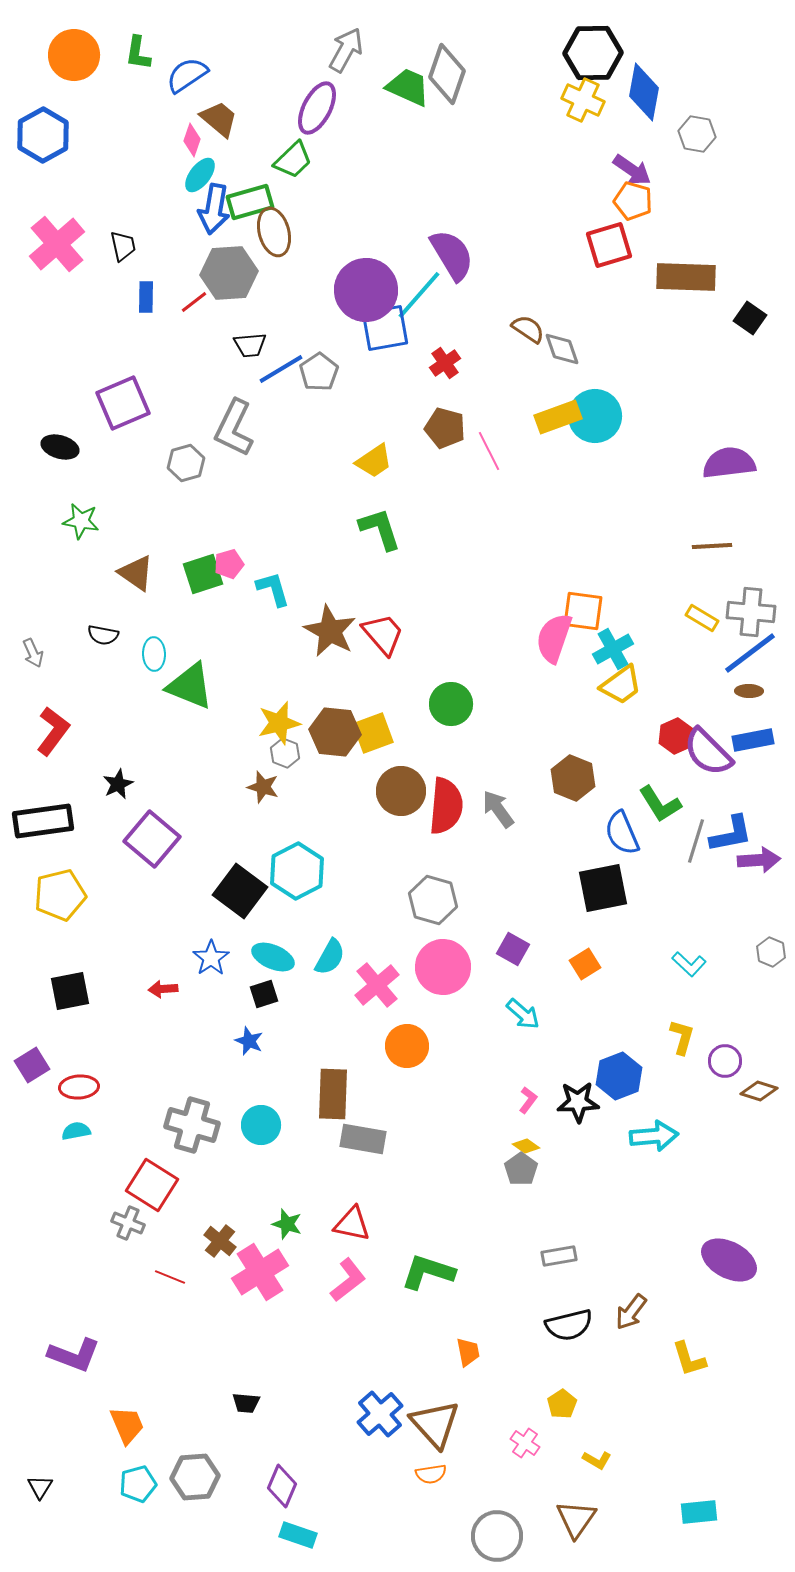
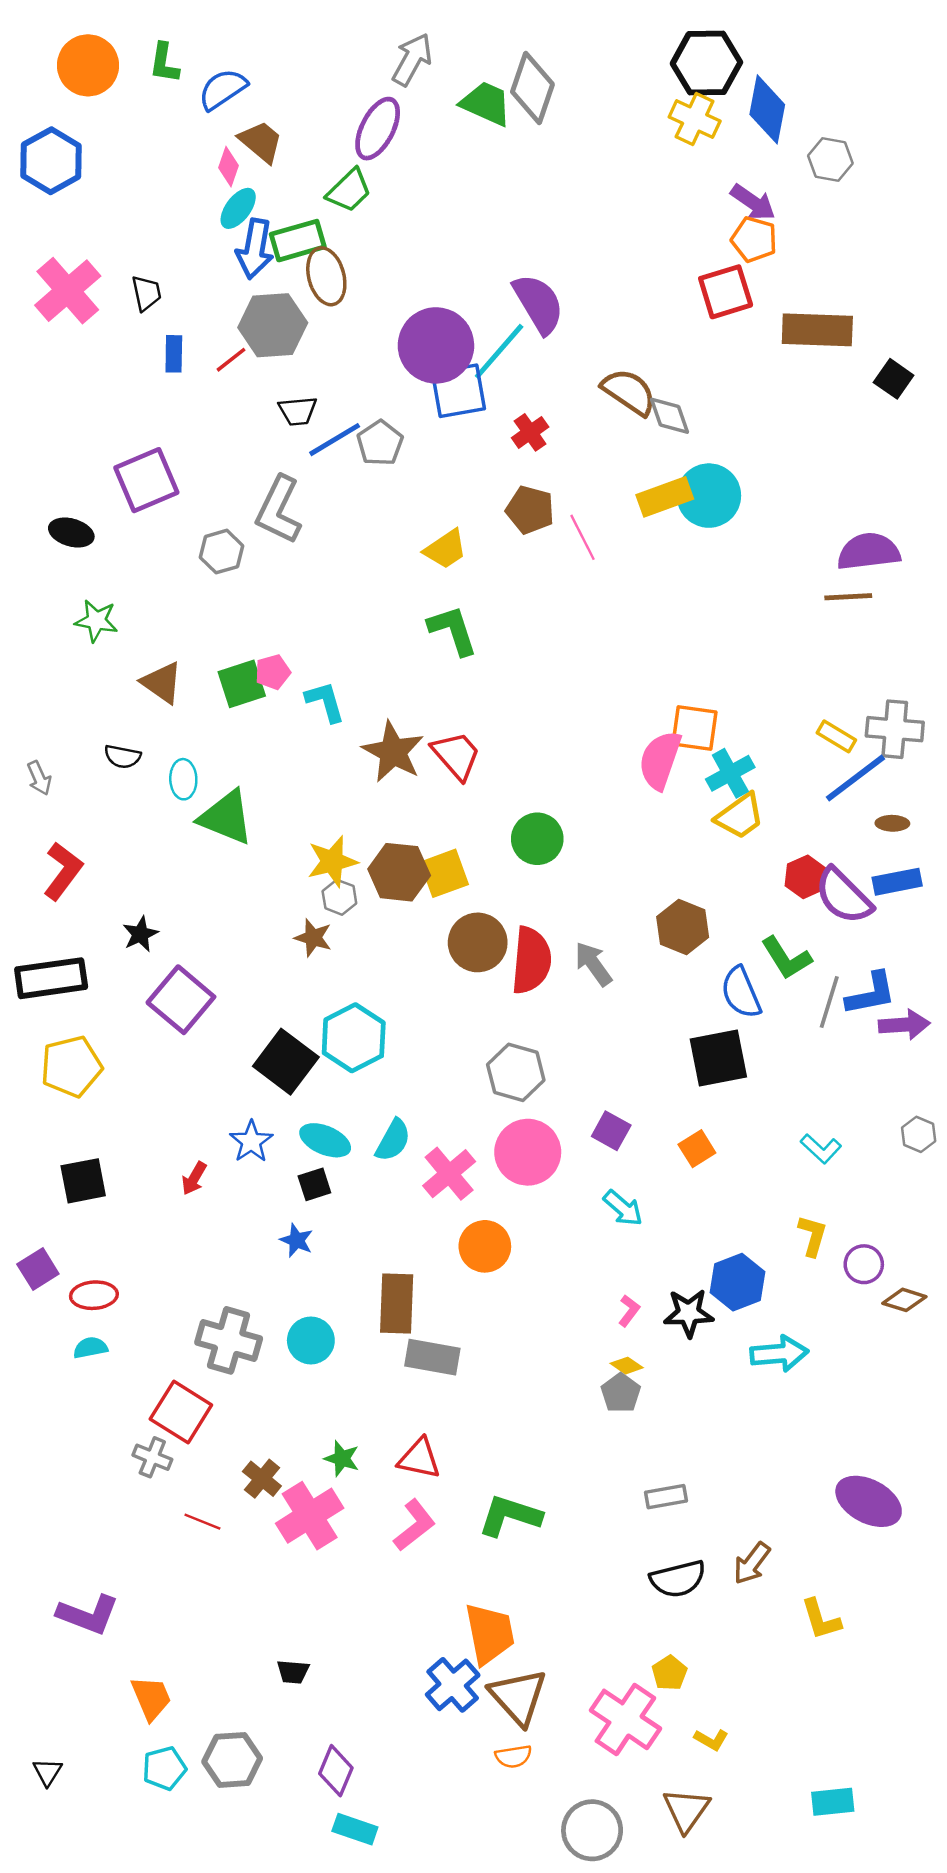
brown semicircle: (528, 329) -> (629, 392), size x1.4
brown line: (712, 546) -> (848, 597), moved
blue line: (750, 653) -> (855, 778), moved
red arrow: (163, 989) -> (194, 1178), turned -56
orange trapezoid: (468, 1352) -> (490, 1634), moved, size x1.8
pink cross: (525, 1443) -> (625, 1719), size x2.0

